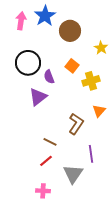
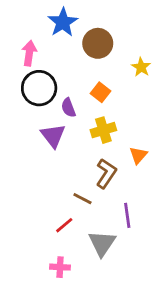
pink arrow: (21, 21) -> (29, 53), moved
yellow cross: (91, 81) -> (103, 130), moved
purple triangle: (38, 97) -> (53, 136), turned -30
brown line: (50, 142) -> (82, 199), moved

